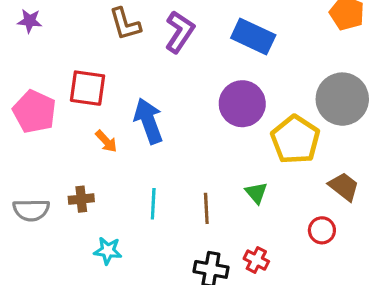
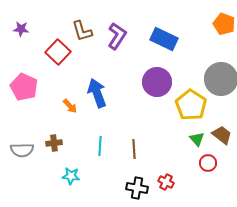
red square: (87, 88) -> (58, 52), moved, turned 35
green triangle: (256, 193) -> (197, 139), moved

